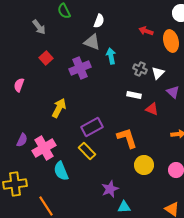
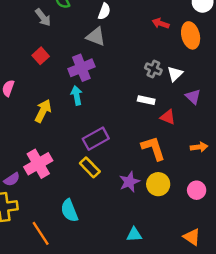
gray arrow: (39, 27) -> (43, 17), moved
cyan arrow: (111, 56) -> (77, 95), moved
yellow arrow: (59, 108) -> (43, 111), moved
orange L-shape: (127, 138) -> (153, 148), moved
purple semicircle: (22, 140) -> (12, 179), moved, turned 32
cyan semicircle: (61, 171) -> (69, 211), moved
purple star: (110, 189) -> (129, 182), moved

